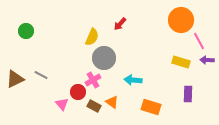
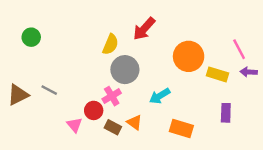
orange circle: (181, 20) -> (189, 56), moved
red arrow: (120, 24) -> (144, 29), size x1.5
cyan arrow: (133, 80) -> (160, 96), turned -36

